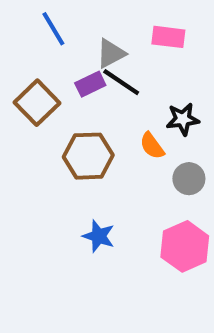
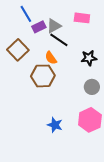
purple rectangle: (90, 84) -> (39, 27), moved
orange semicircle: (152, 146) -> (51, 58), moved
blue star: (99, 236) -> (55, 125), moved

